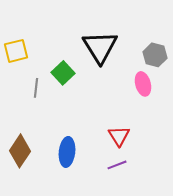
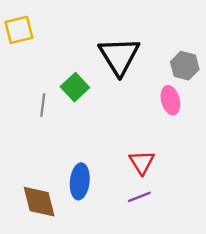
yellow square: (16, 51) -> (19, 30), moved
brown diamond: (20, 151) -> (39, 202), moved, turned -48

